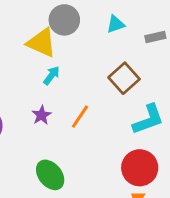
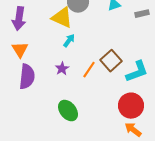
brown square: (124, 78) -> (111, 61), moved

